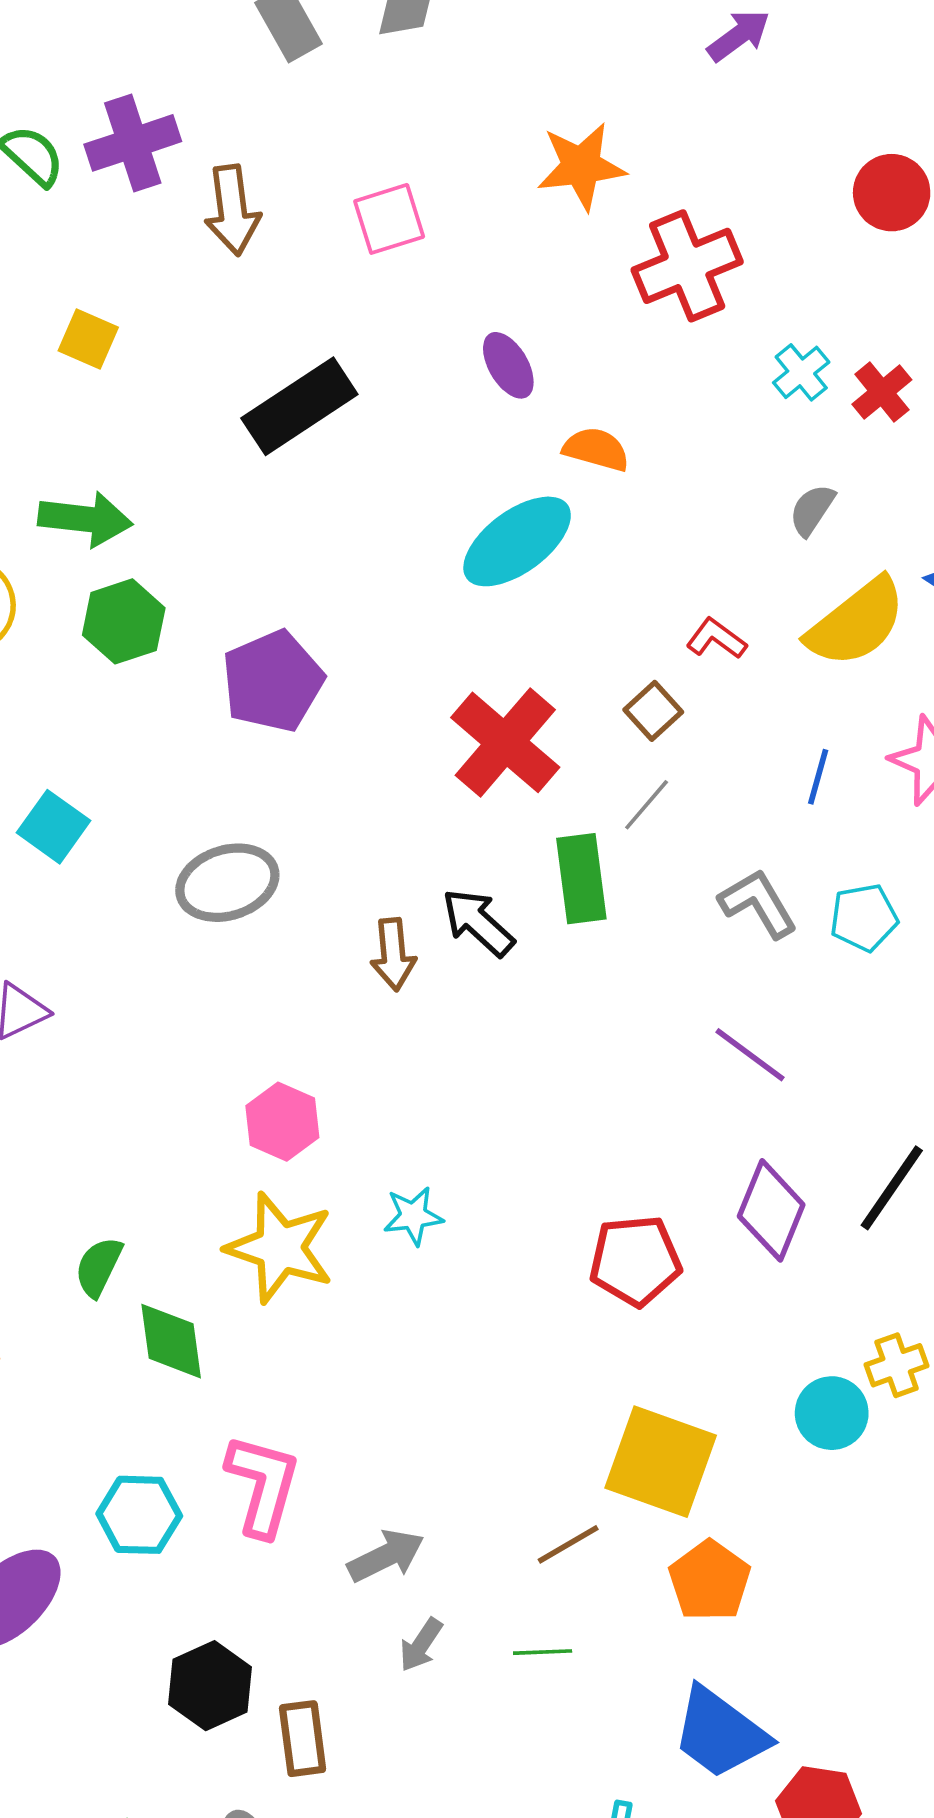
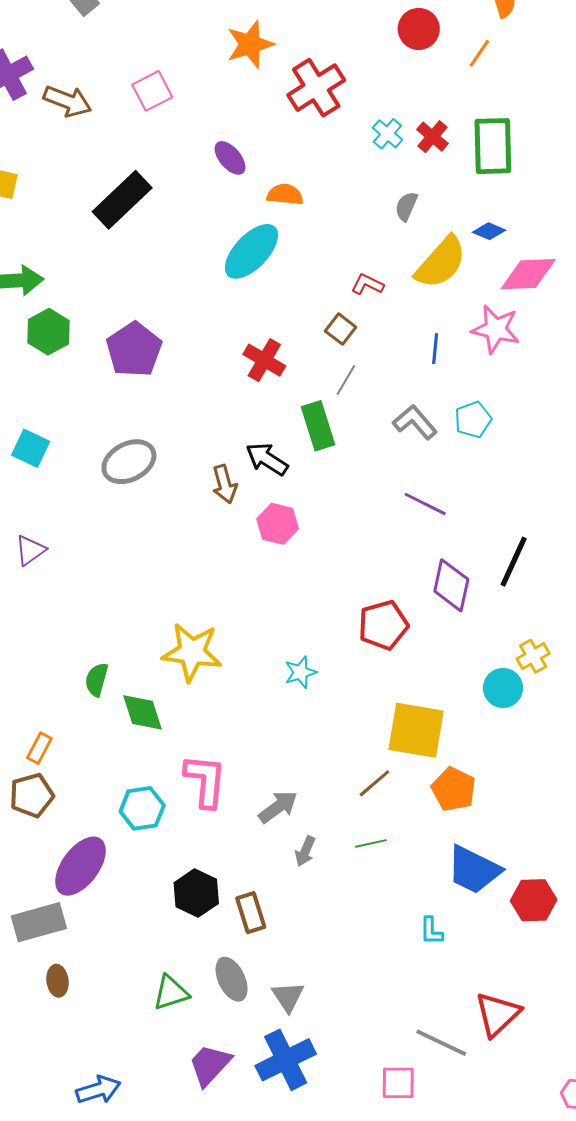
brown arrow: (232, 210) -> (67, 101), turned -51
red cross: (505, 742) -> (264, 360), size x0.7
pink hexagon: (282, 1122) -> (278, 524), moved
cyan star: (413, 1216) -> (301, 672), moved

